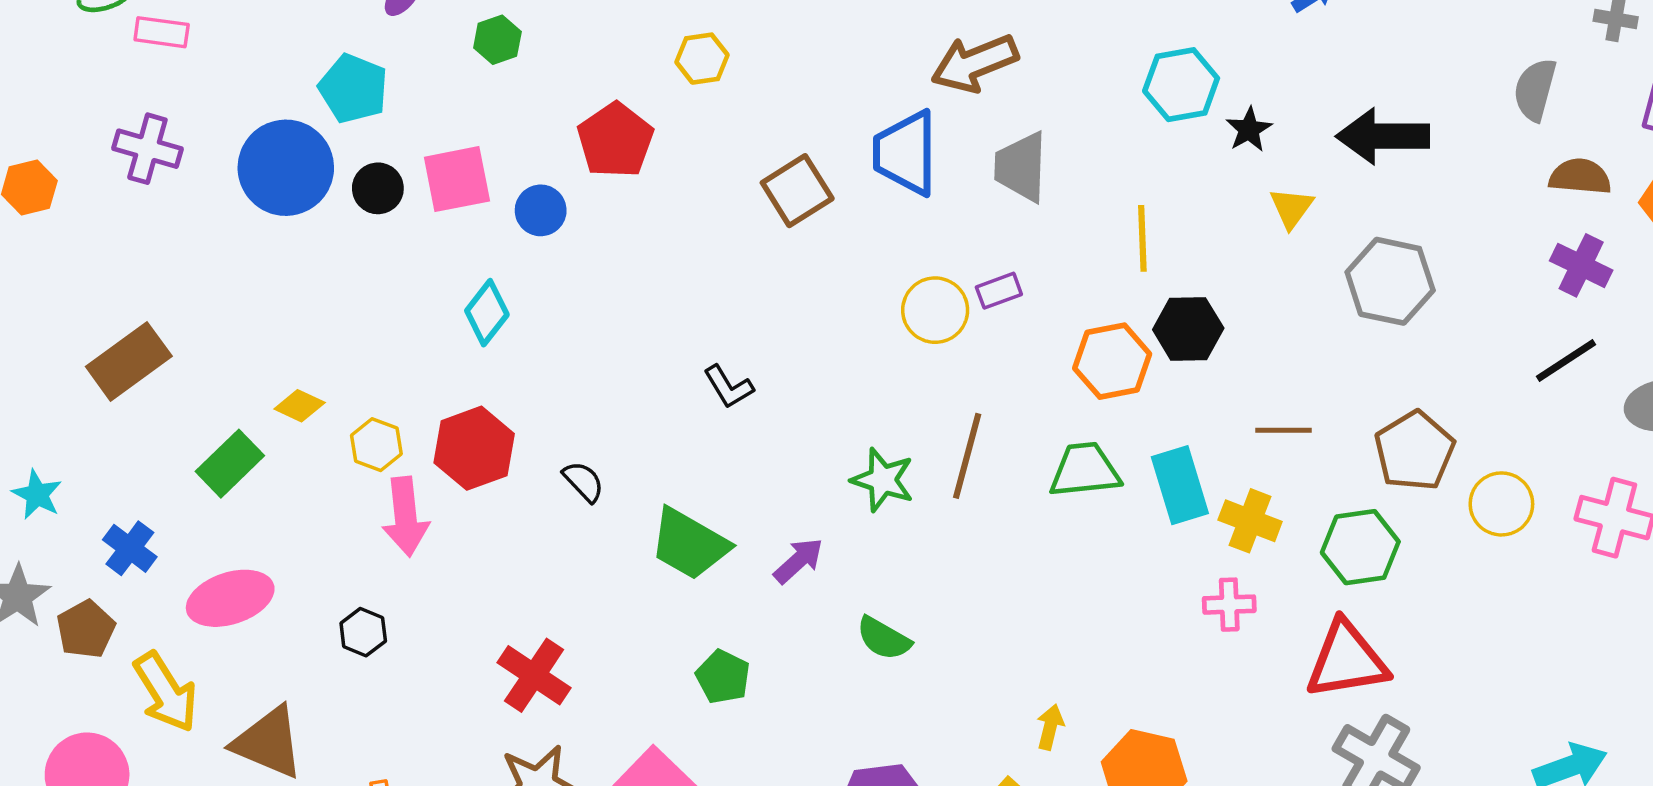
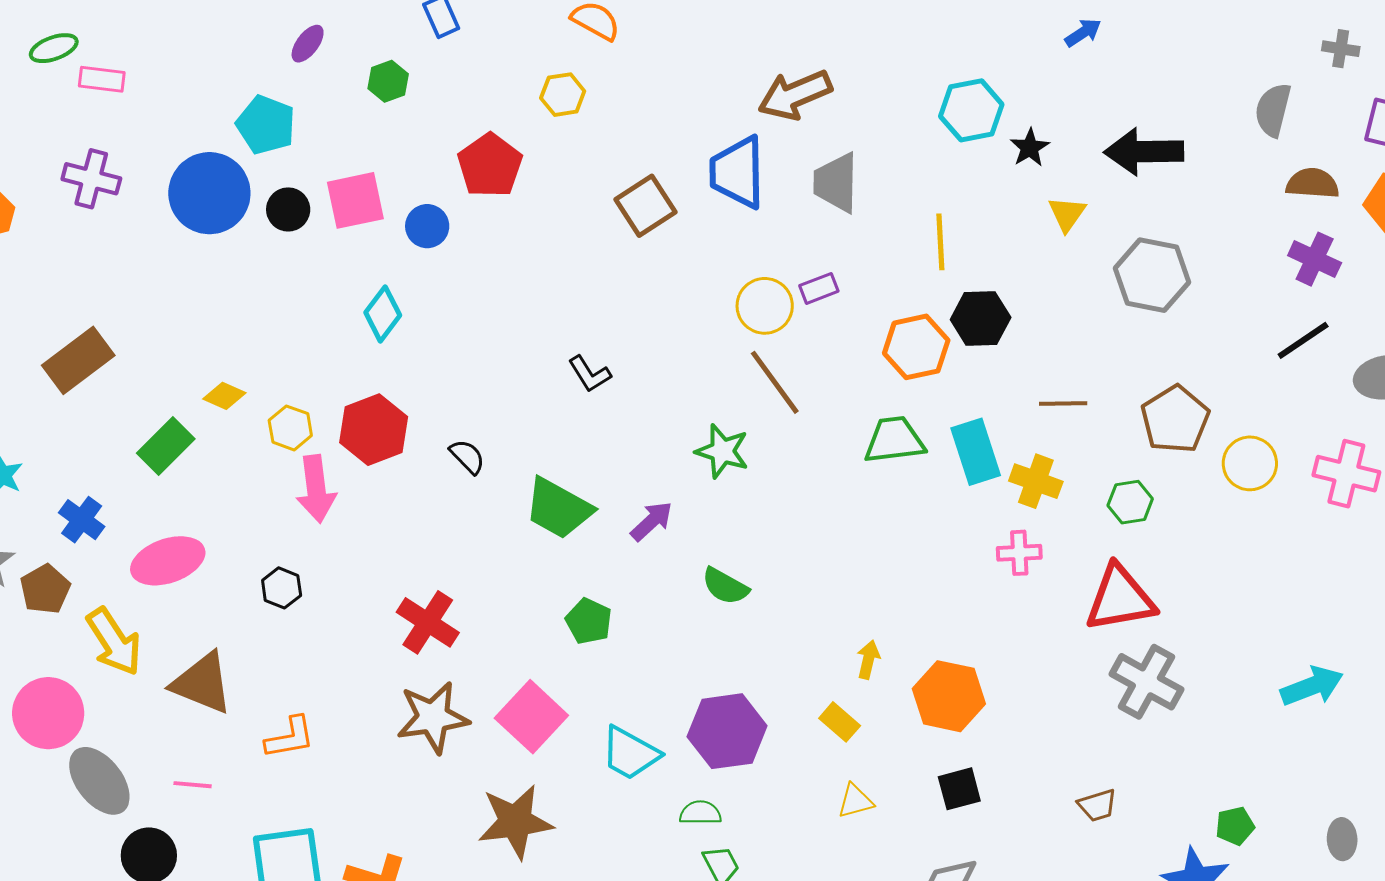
brown line: (967, 456) -> (775, 382), moved, turned -50
green hexagon: (1360, 547) -> (1130, 502), size x0.7

